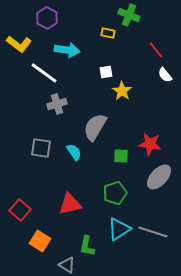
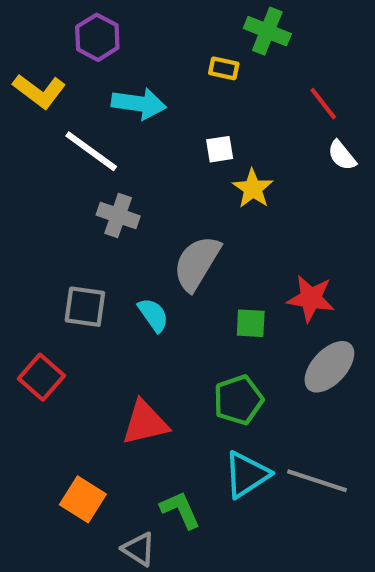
gray cross: (57, 104) -> (118, 216), turned 36
red square: (20, 210) -> (41, 377), moved
green L-shape: (87, 246) -> (180, 510), turned 145

